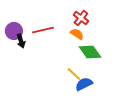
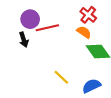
purple circle: (14, 31) -> (30, 19), moved
yellow line: (74, 74) -> (61, 77), moved

